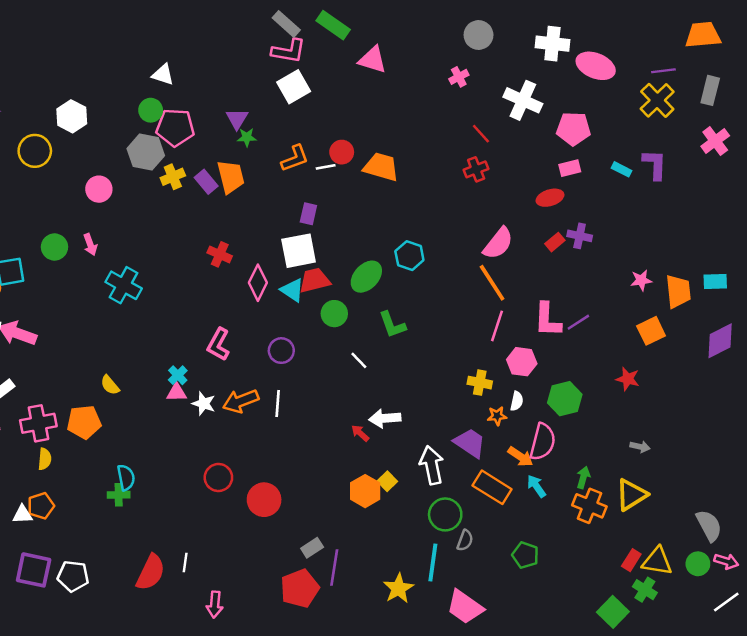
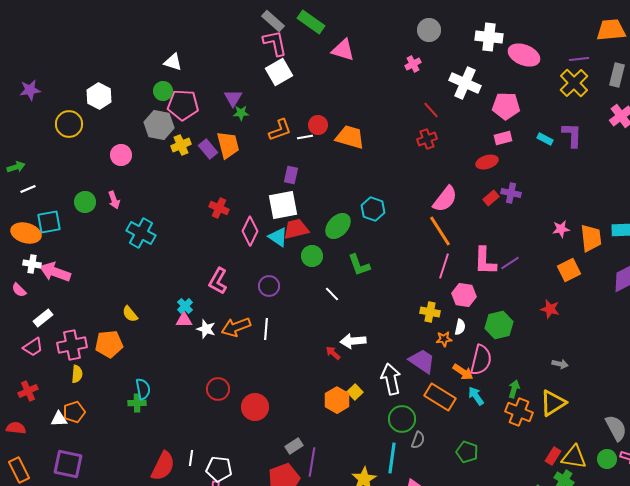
pink L-shape: (289, 51) -> (275, 43), turned -112
white pentagon: (73, 576) -> (219, 469), moved

